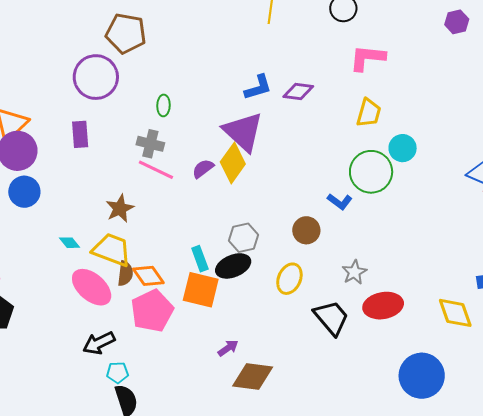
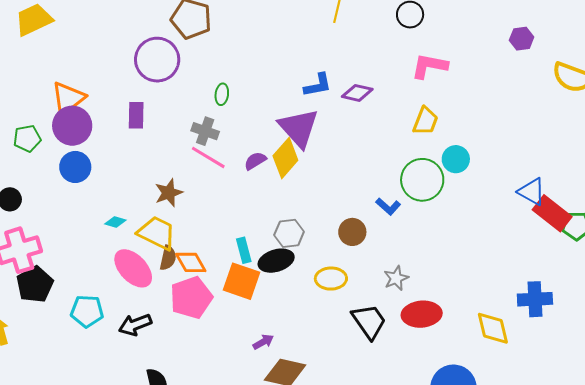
cyan diamond: (70, 243) -> (115, 222), turned -40
yellow ellipse: (289, 279) -> (331, 279), turned 60
cyan pentagon: (118, 373) -> (87, 311), moved, size x1.5

